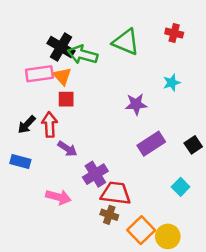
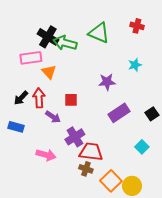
orange triangle: (62, 76) -> (49, 72), moved
red square: (66, 99) -> (71, 100), moved

